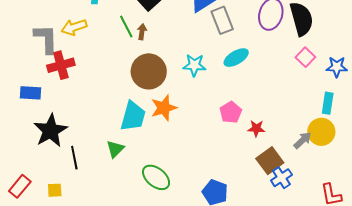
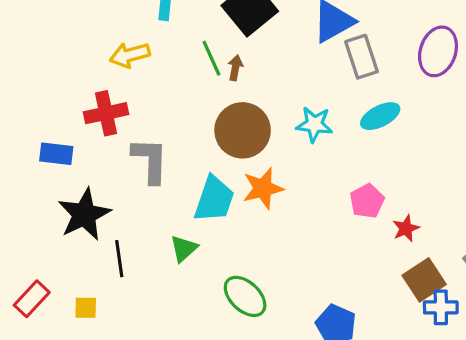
gray L-shape: (46, 39) -> (150, 160), moved
red star: (256, 128) -> (406, 228), turned -30
blue cross: (281, 178) -> (441, 307), turned 30

